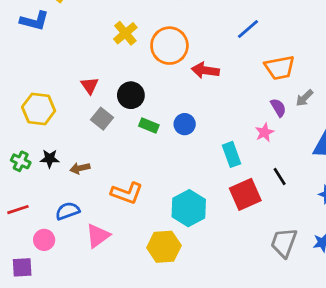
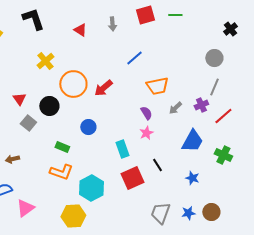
orange circle: (169, 46) -> (73, 84), moved
red arrow: (205, 70) -> (103, 88), turned -48
purple semicircle: (278, 108) -> (146, 113), moved
green rectangle: (149, 126) -> (62, 147), moved
orange L-shape: (127, 193) -> (61, 172), moved

